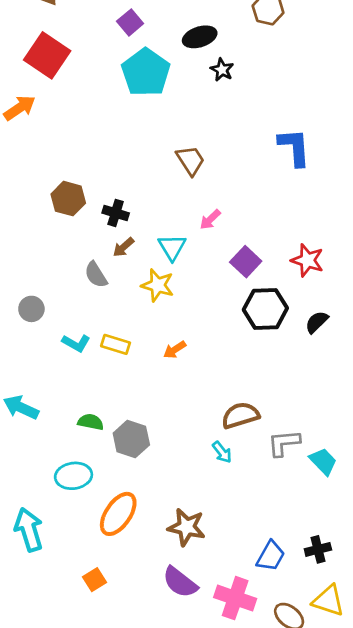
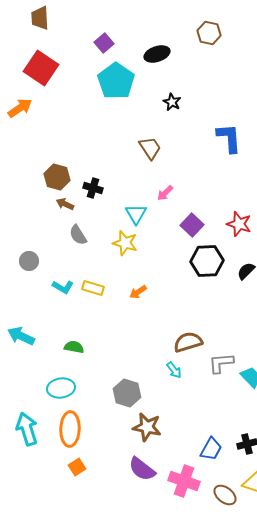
black star: (222, 70) -> (172, 102), moved
brown arrow: (123, 247) -> (65, 204), moved, turned 66
gray hexagon: (131, 439) -> (127, 393), moved
orange ellipse: (118, 514) -> (70, 429), moved, turned -32

